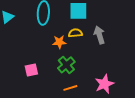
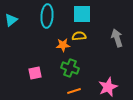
gray arrow: (99, 35) -> (117, 38), moved
green cross: (66, 65) -> (70, 68), turned -30

